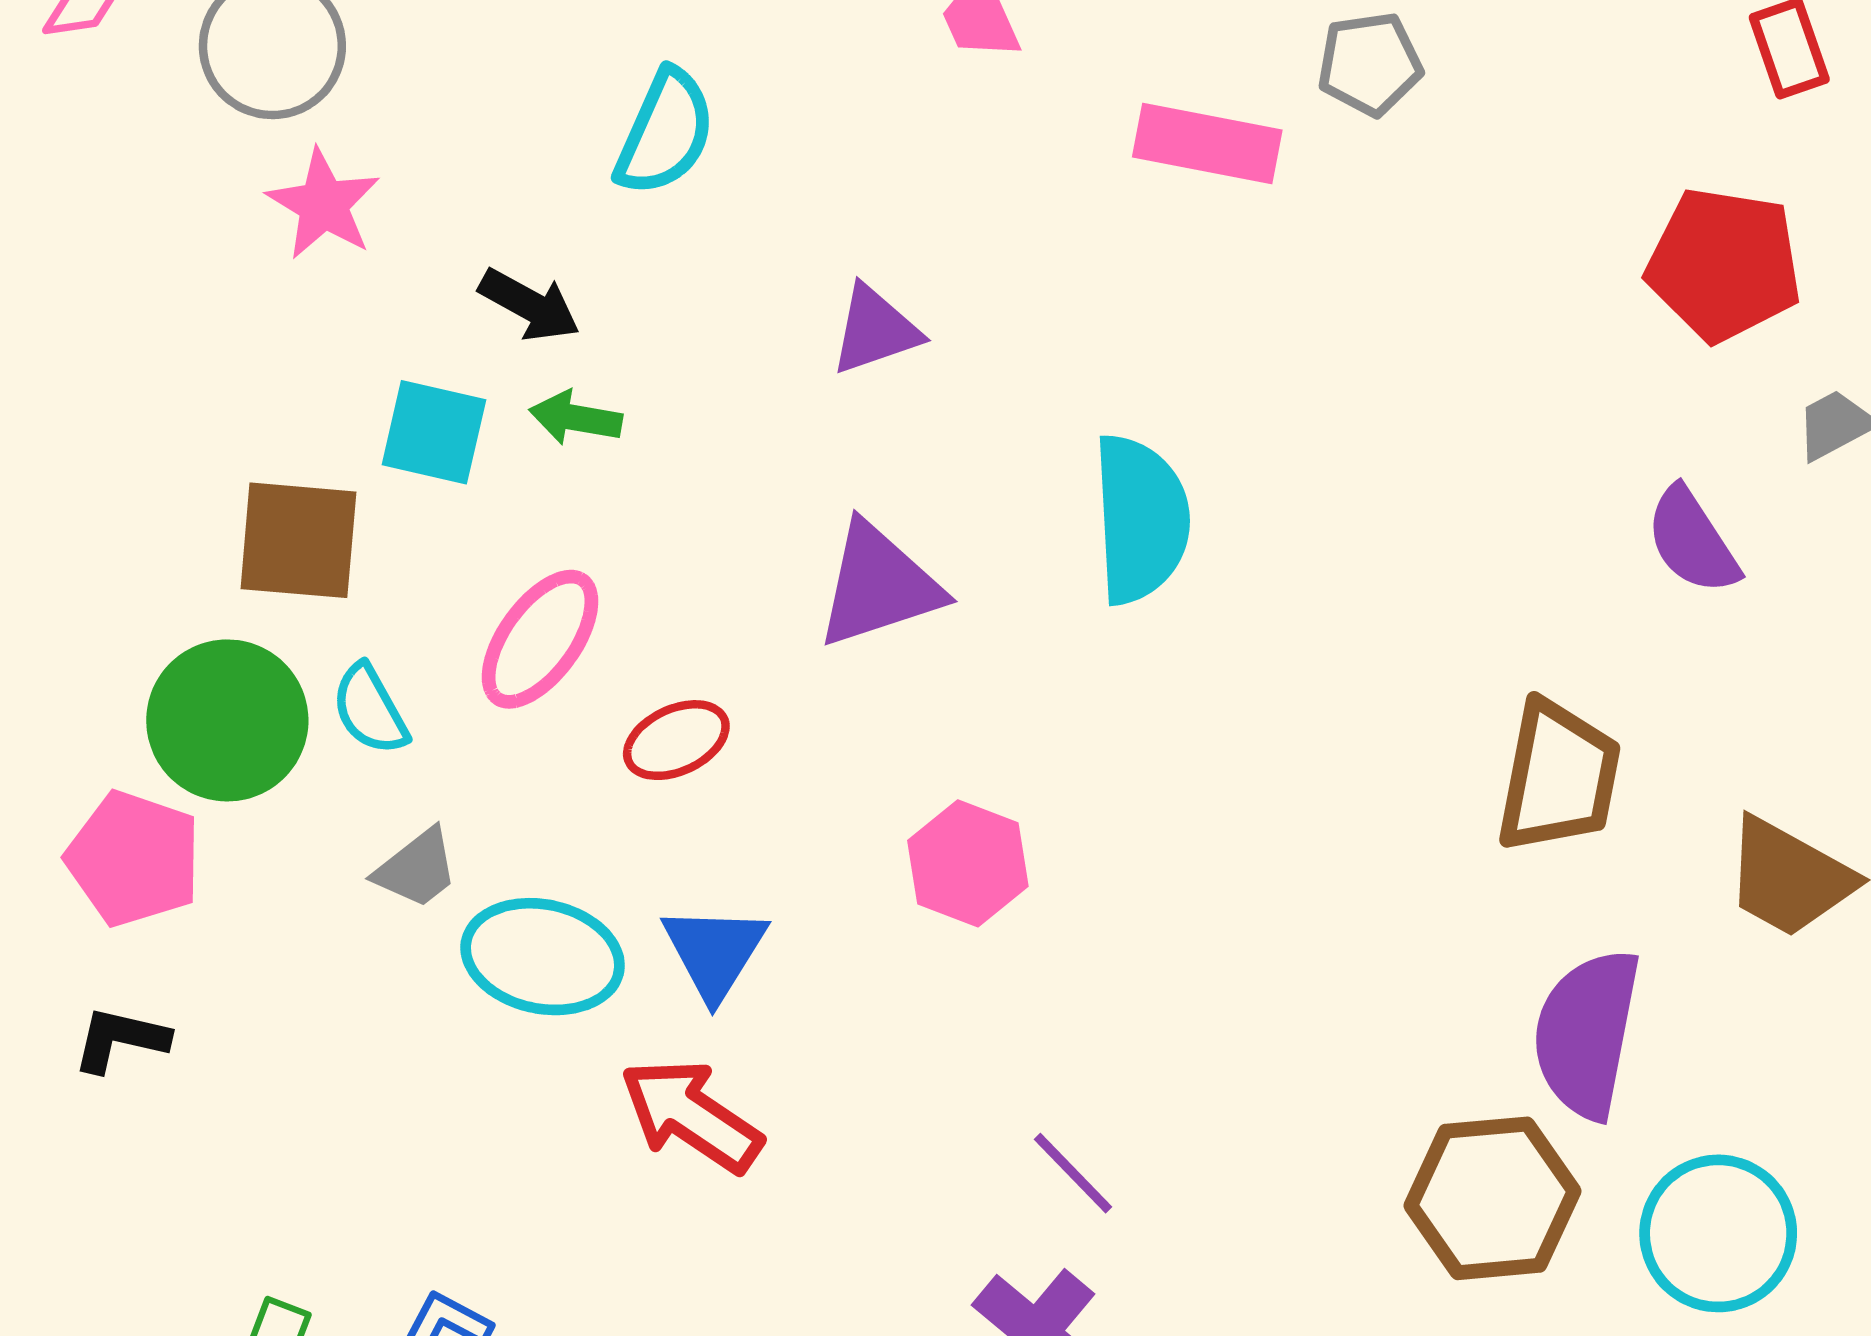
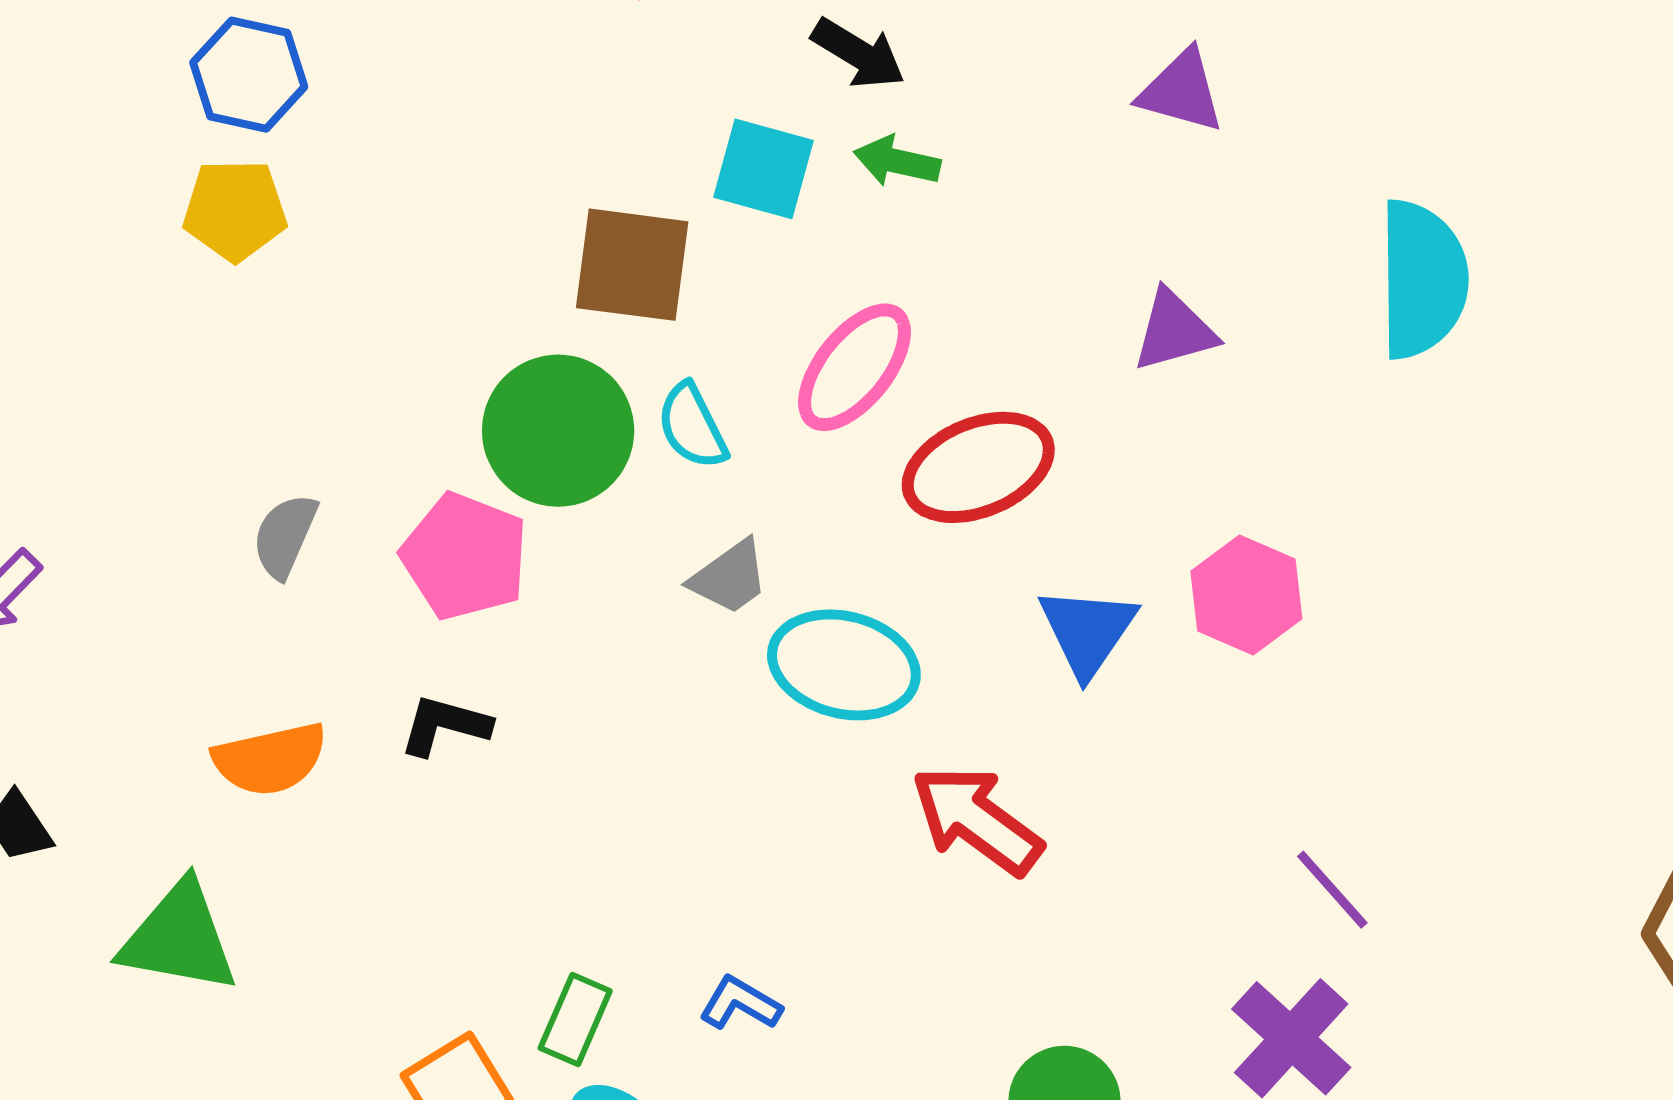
purple triangle: (875, 330) -> (1181, 91), turned 32
purple triangle: (879, 585) -> (1174, 331), size x0.7
red ellipse: (676, 740) -> (978, 467), size x1.5
blue triangle: (714, 952) -> (1087, 631), moved

